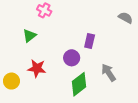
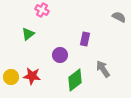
purple circle: (72, 58) -> (60, 55), moved
red star: (37, 68) -> (32, 76), moved

